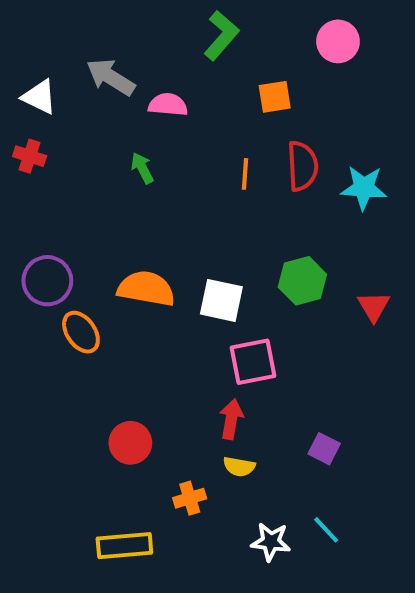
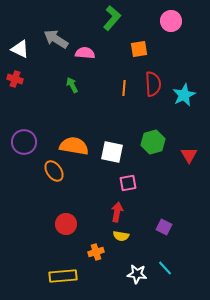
cyan star: (364, 188) -> (184, 95), turned -30
orange ellipse: (81, 332) -> (54, 171), moved
pink square: (253, 362) -> (128, 183), size x0.7

